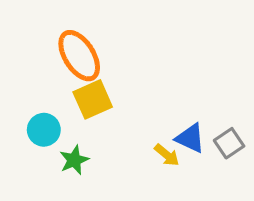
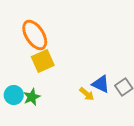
cyan circle: (44, 130) -> (14, 95), moved

